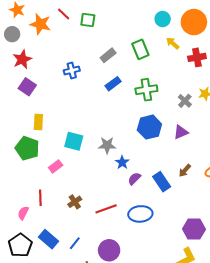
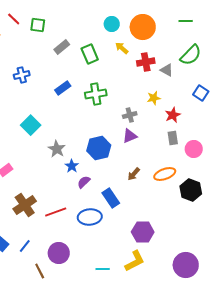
gray rectangle: (108, 55) -> (62, 47), moved
gray cross: (185, 101) -> (130, 115), moved, turned 32
blue hexagon: (149, 127) -> (99, 148), moved
cyan square: (74, 141) -> (31, 125), moved, turned 30
gray star: (107, 145) -> (57, 149), turned 30
blue rectangle: (162, 182) -> (111, 198), moved
brown cross: (75, 202) -> (25, 205), size x1.6

